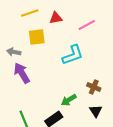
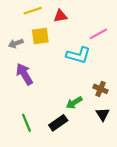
pink line: (87, 25) -> (98, 34), moved
gray arrow: (14, 52) -> (16, 43), moved, turned -32
cyan L-shape: (73, 55) -> (78, 55), turned 35

